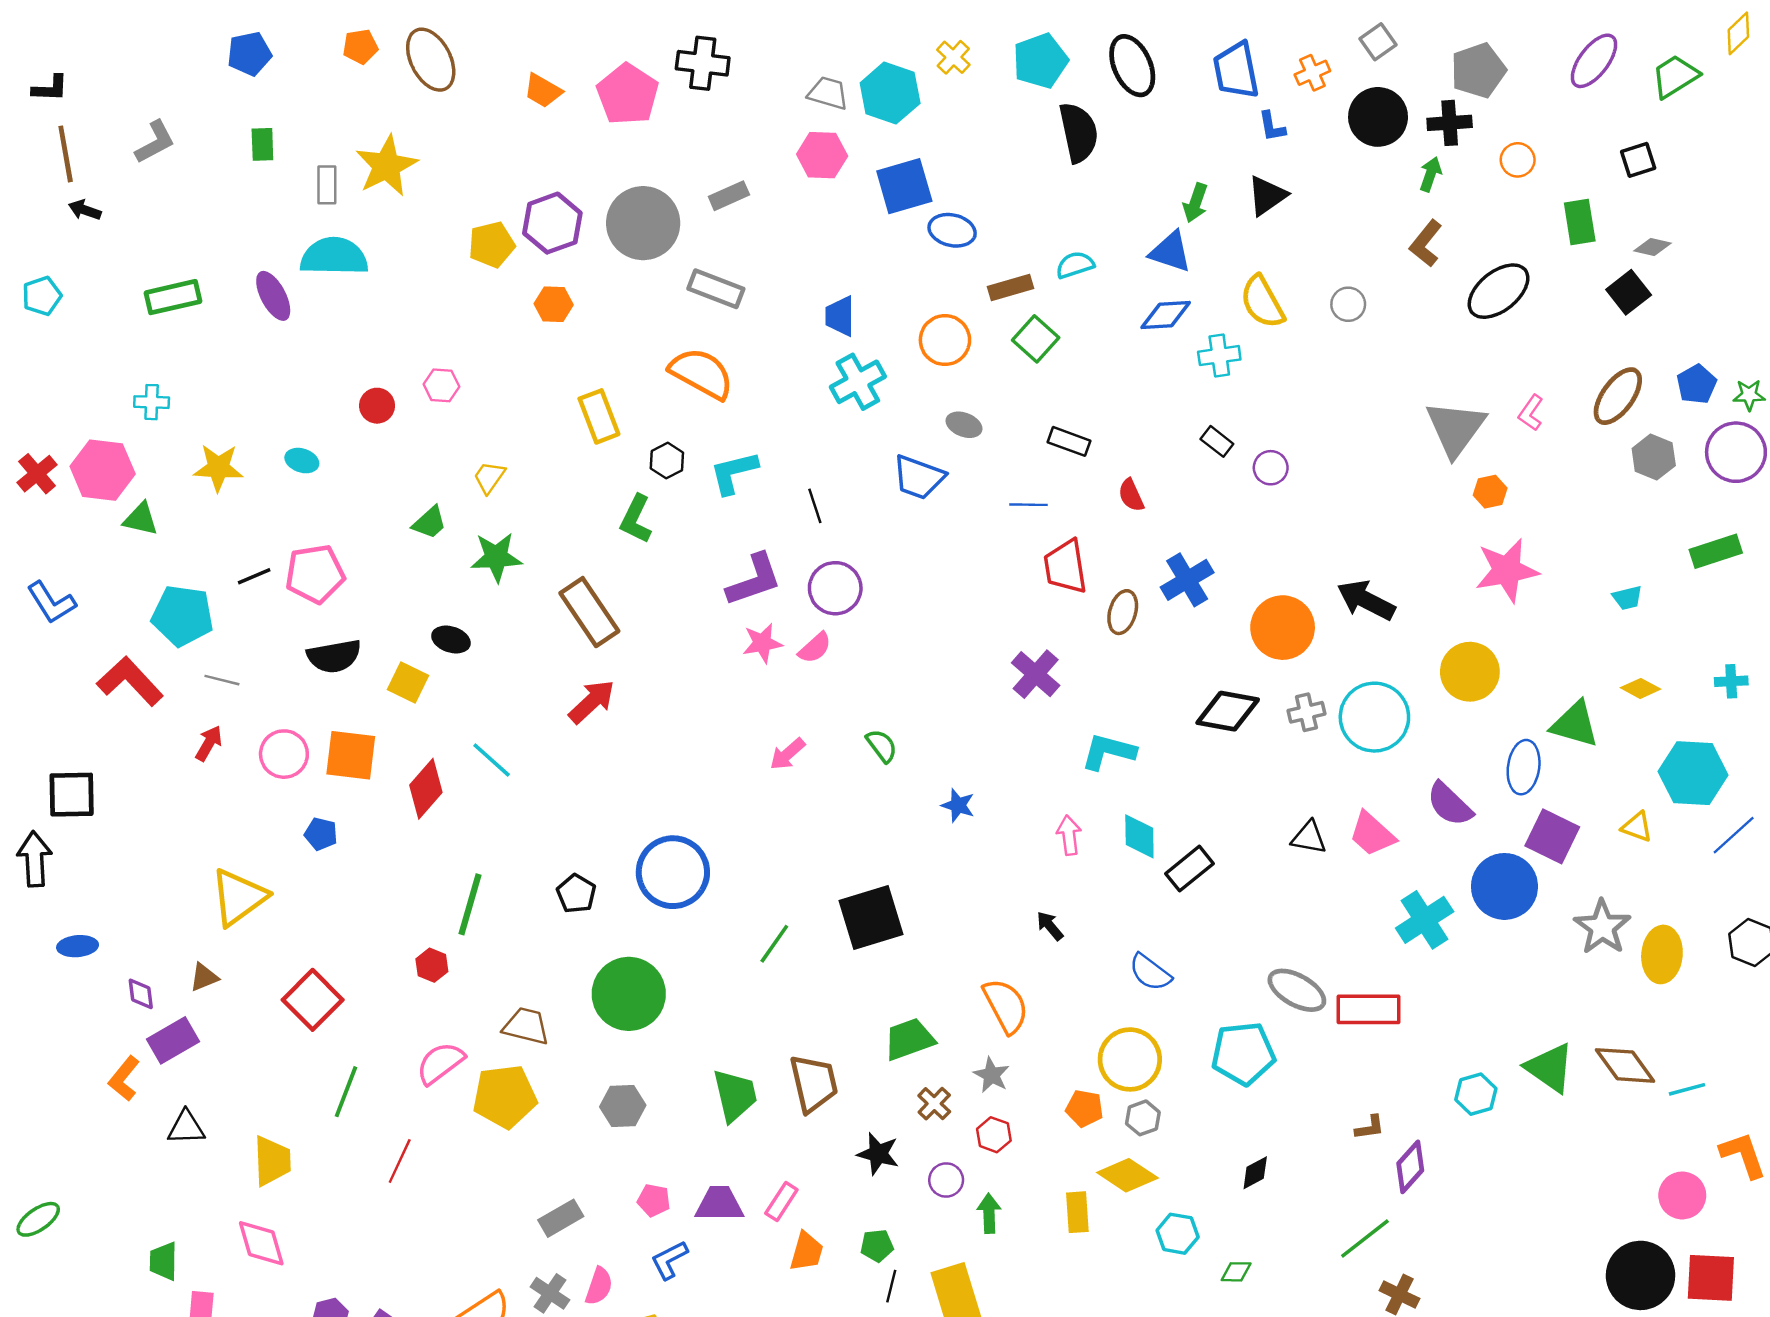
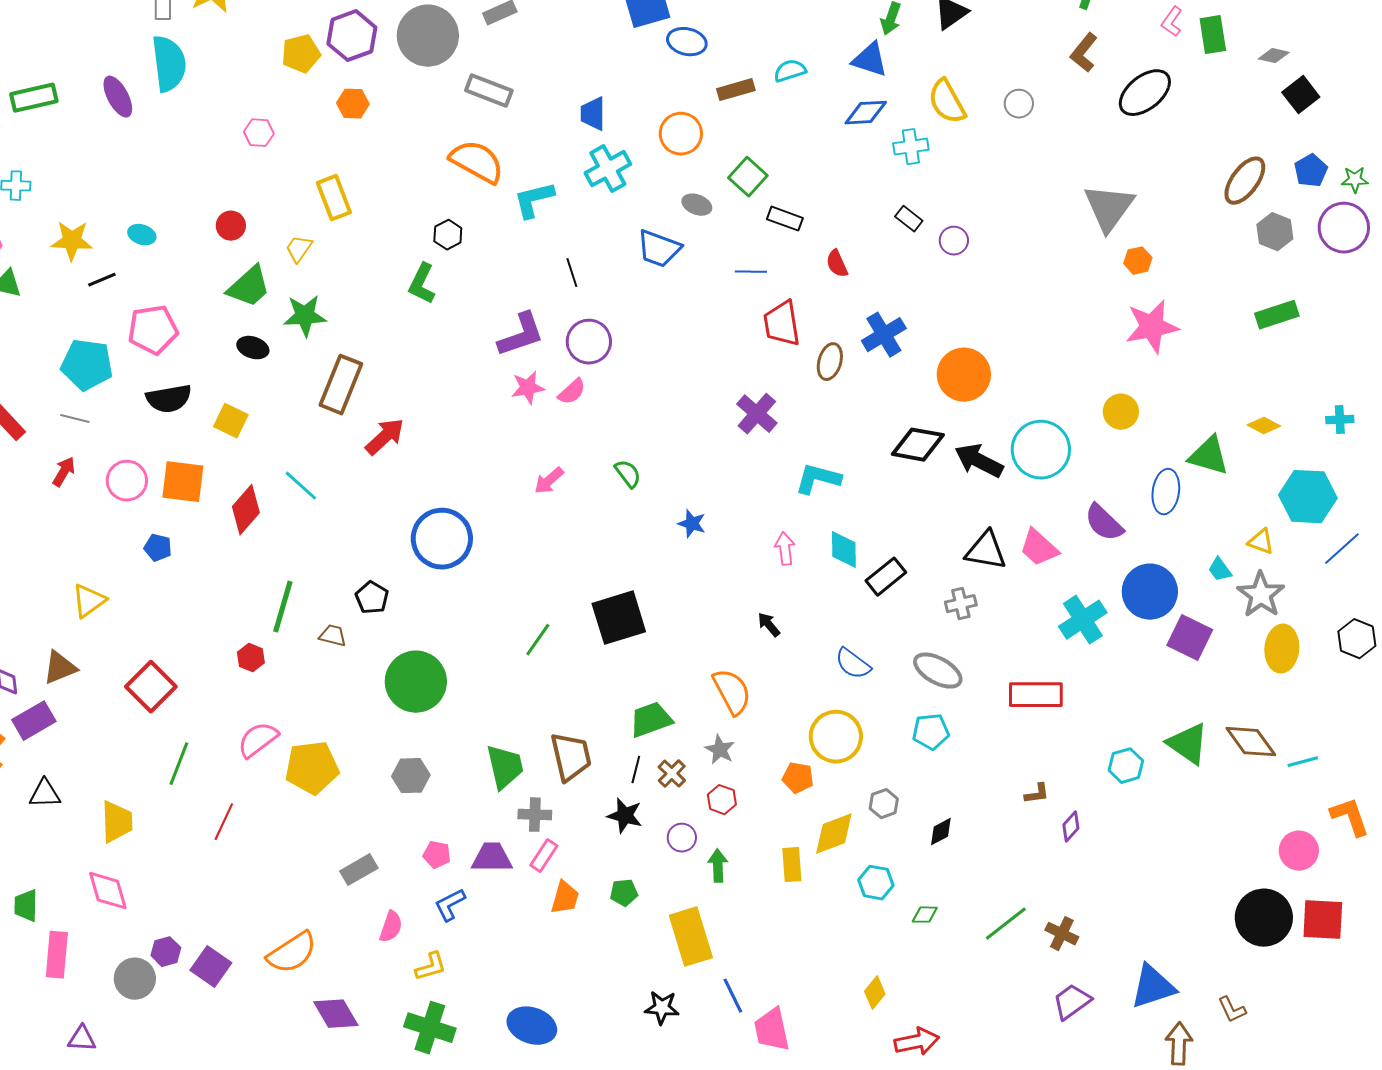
cyan semicircle: (334, 257) -> (169, 64), turned 82
black square: (1629, 292) -> (1301, 95), moved
green square: (1036, 339) -> (748, 177), moved
pink hexagon: (441, 385) -> (259, 133), moved
red circle: (377, 406) -> (231, 226), moved
pink L-shape: (1531, 413) -> (1172, 22), moved
yellow rectangle: (599, 416) -> (334, 198), moved
cyan L-shape: (734, 472) -> (534, 200), moved
green trapezoid: (430, 523) -> (249, 287), size x1.5
green rectangle: (1716, 551) -> (1277, 315), moved
black line: (254, 576) -> (102, 280), moved
cyan trapezoid: (1627, 598) -> (1220, 570), moved, turned 68
black arrow: (1366, 600) -> (979, 461), moved
brown rectangle: (589, 612) -> (341, 385), moved, turned 56
cyan pentagon: (183, 616) -> (87, 365), moved
black ellipse: (451, 640) -> (253, 348), moved
yellow circle: (1470, 672) -> (1121, 412), size x0.7
gray cross: (1306, 712) -> (961, 604), moved
purple square: (1552, 836) -> (1190, 638), moved
black triangle: (1309, 838) -> (986, 551), size x1.4
blue circle: (673, 872) -> (442, 539), moved
yellow triangle: (239, 897) -> (89, 601), size x0.7
gray star: (1602, 927) -> (1261, 595), moved
brown triangle: (204, 977) -> (60, 668), size x1.4
gray ellipse: (1297, 990) -> (938, 671), moved
brown trapezoid: (526, 1026) -> (333, 636), moved, size x0.7
cyan pentagon: (1243, 1054) -> (931, 732), size x0.7
gray hexagon: (1143, 1118) -> (884, 804), moved
purple diamond: (1410, 1167) -> (1071, 827), size x0.7
yellow diamond: (1127, 1175) -> (834, 834), turned -54
green line: (1365, 1238) -> (1006, 924), moved
black line: (891, 1286) -> (636, 770), moved
gray cross: (550, 1293) -> (535, 815), moved, turned -32

